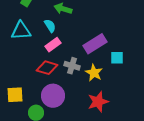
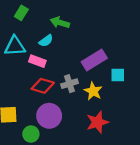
cyan semicircle: (50, 26) -> (46, 41), turned 88
pink rectangle: (53, 45) -> (37, 61), moved, turned 56
gray cross: (72, 66) -> (70, 84), turned -35

